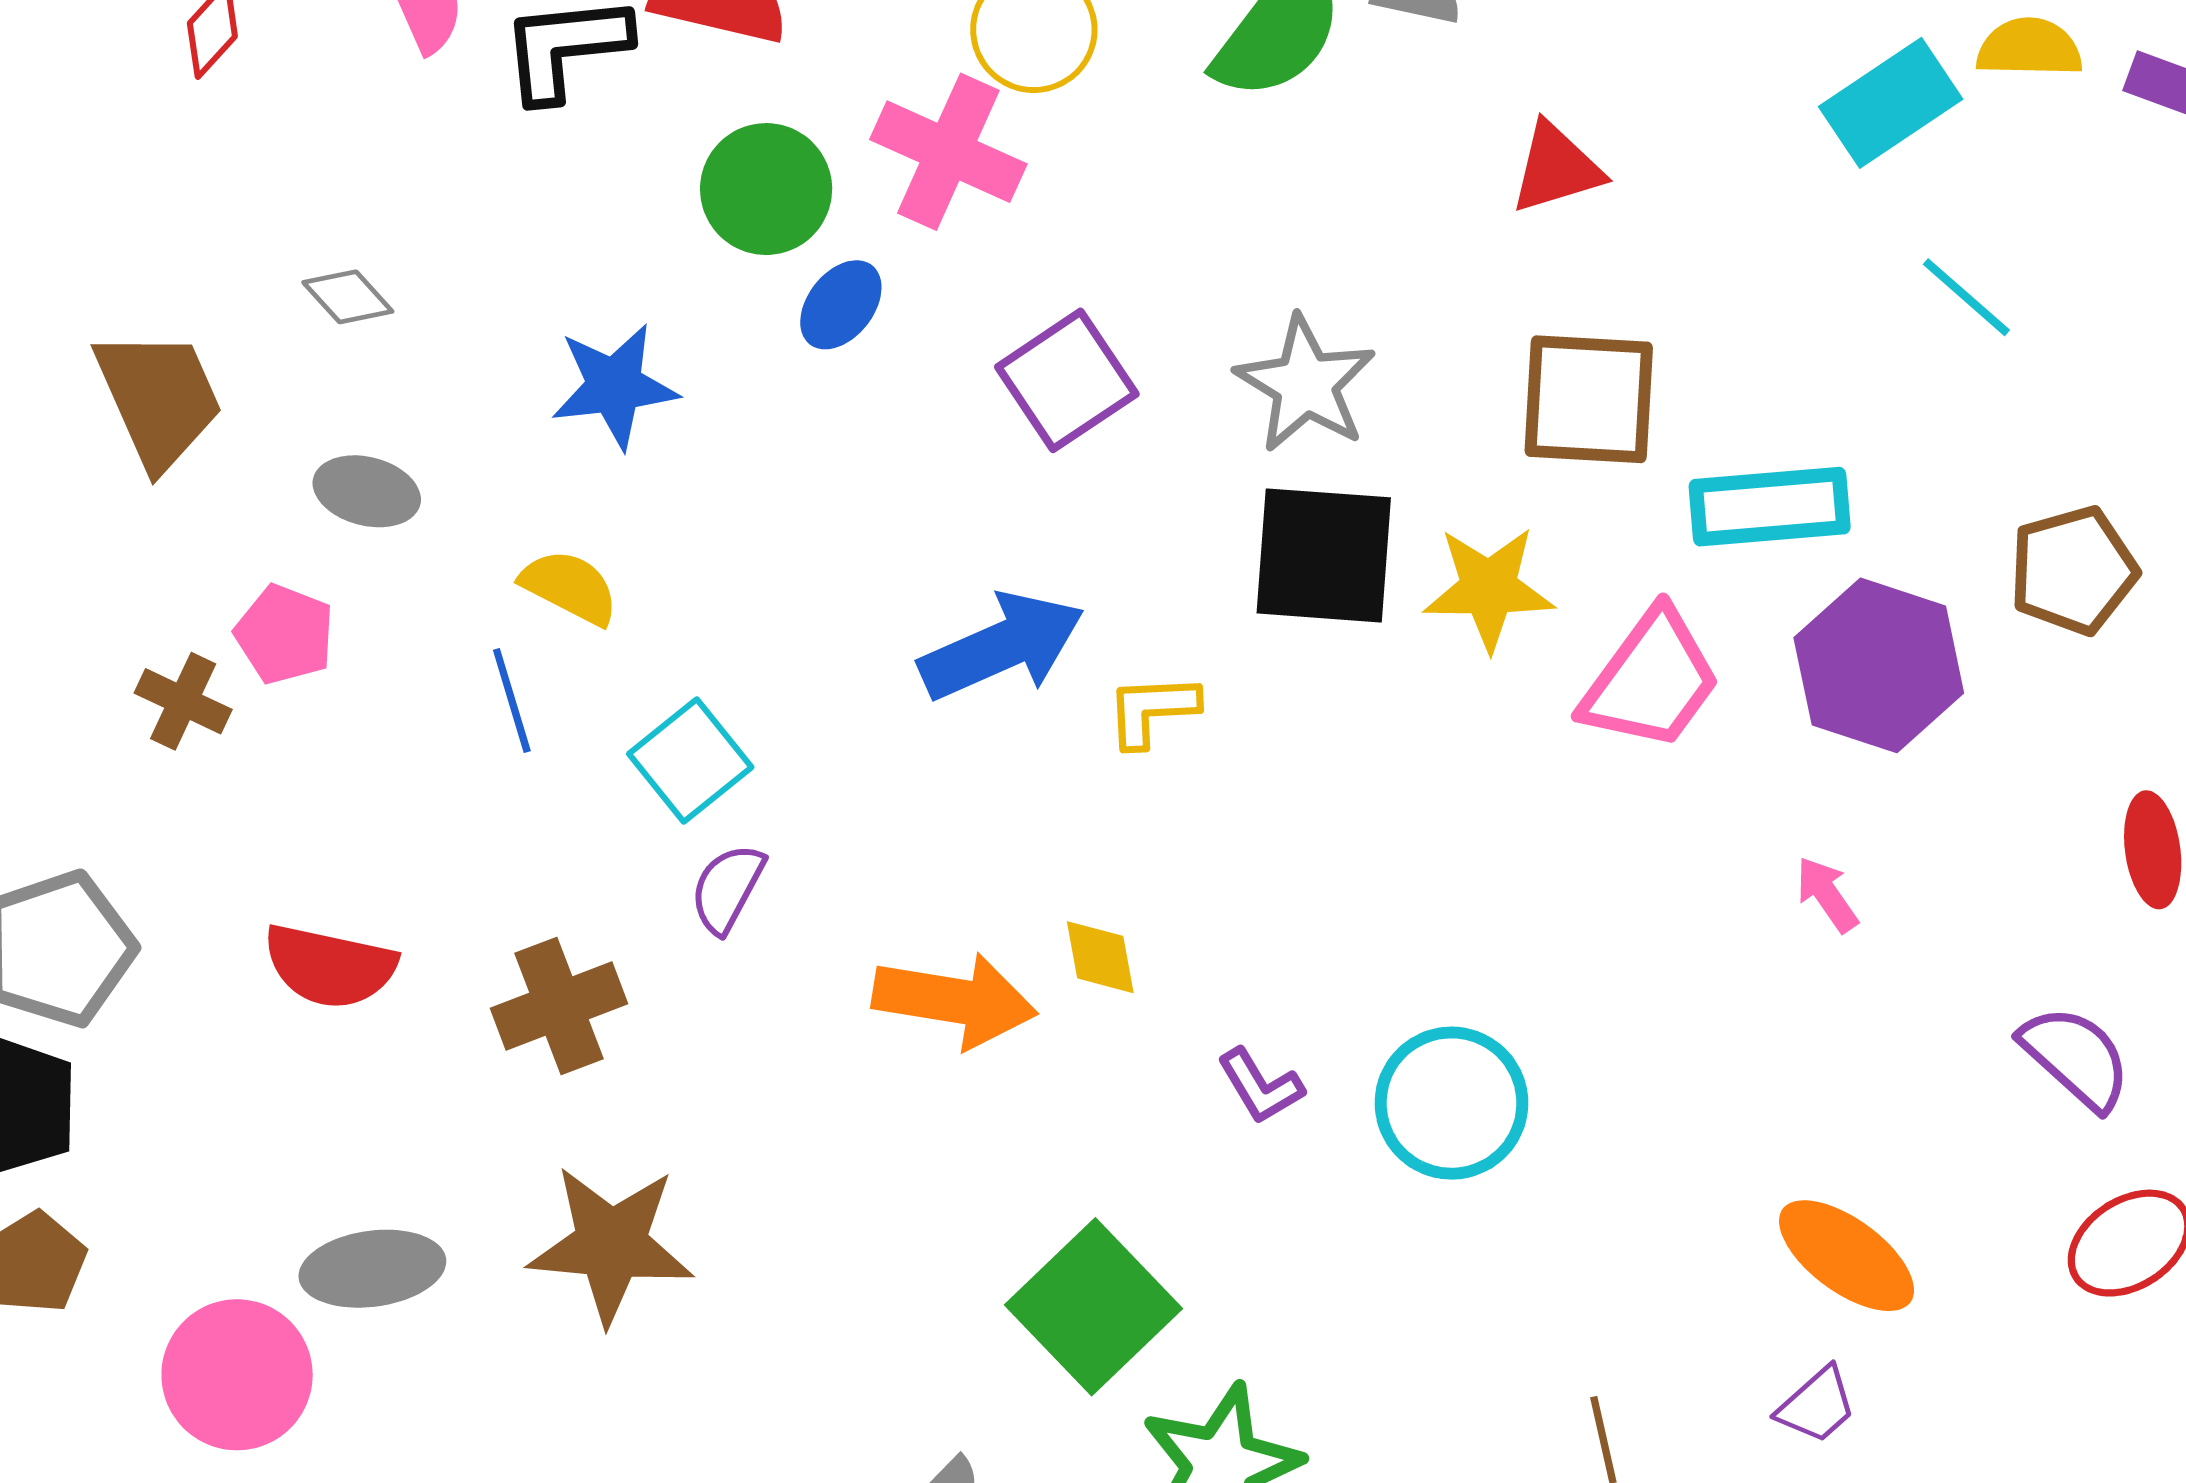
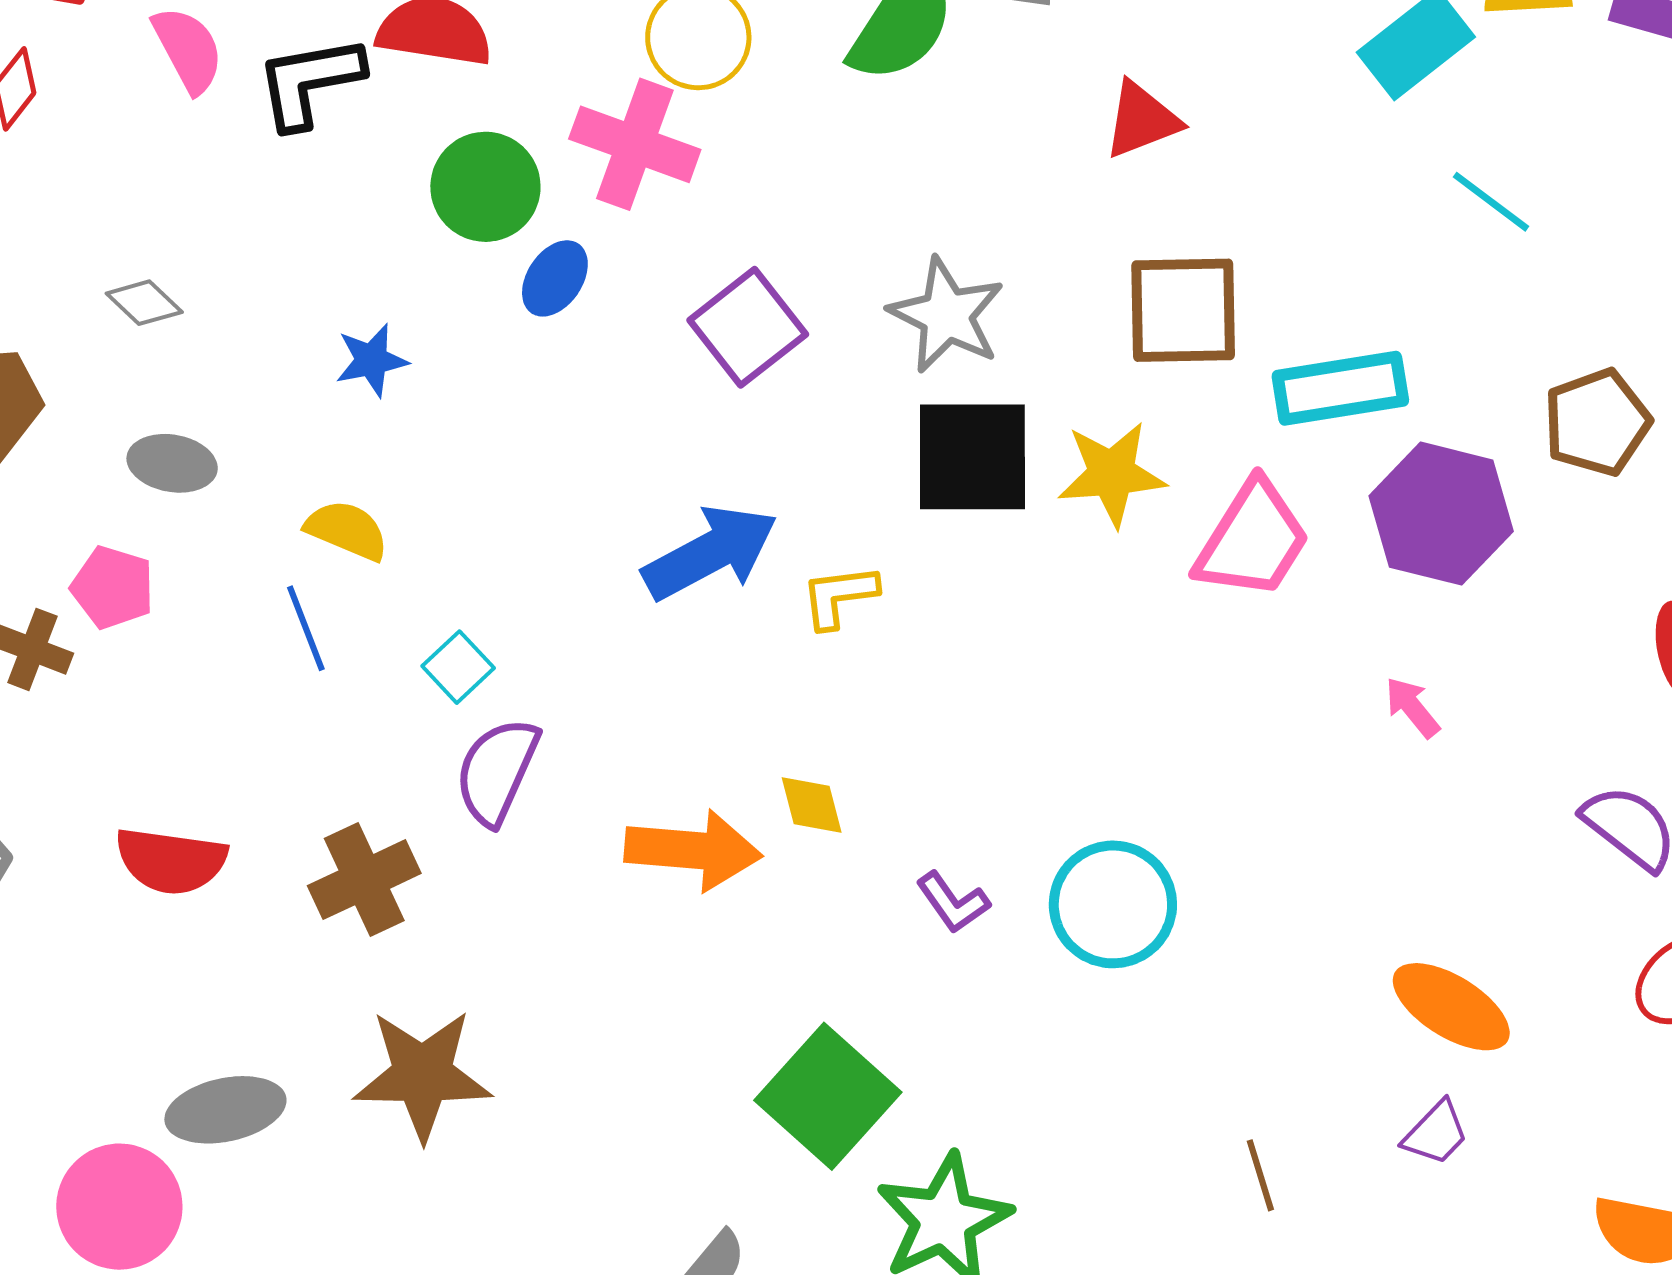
blue star: (614, 386) -> (372, 360), size x0.7
cyan square: (690, 760) -> (458, 667), size x0.7
purple semicircle: (727, 888) -> (497, 771), size x1.4

